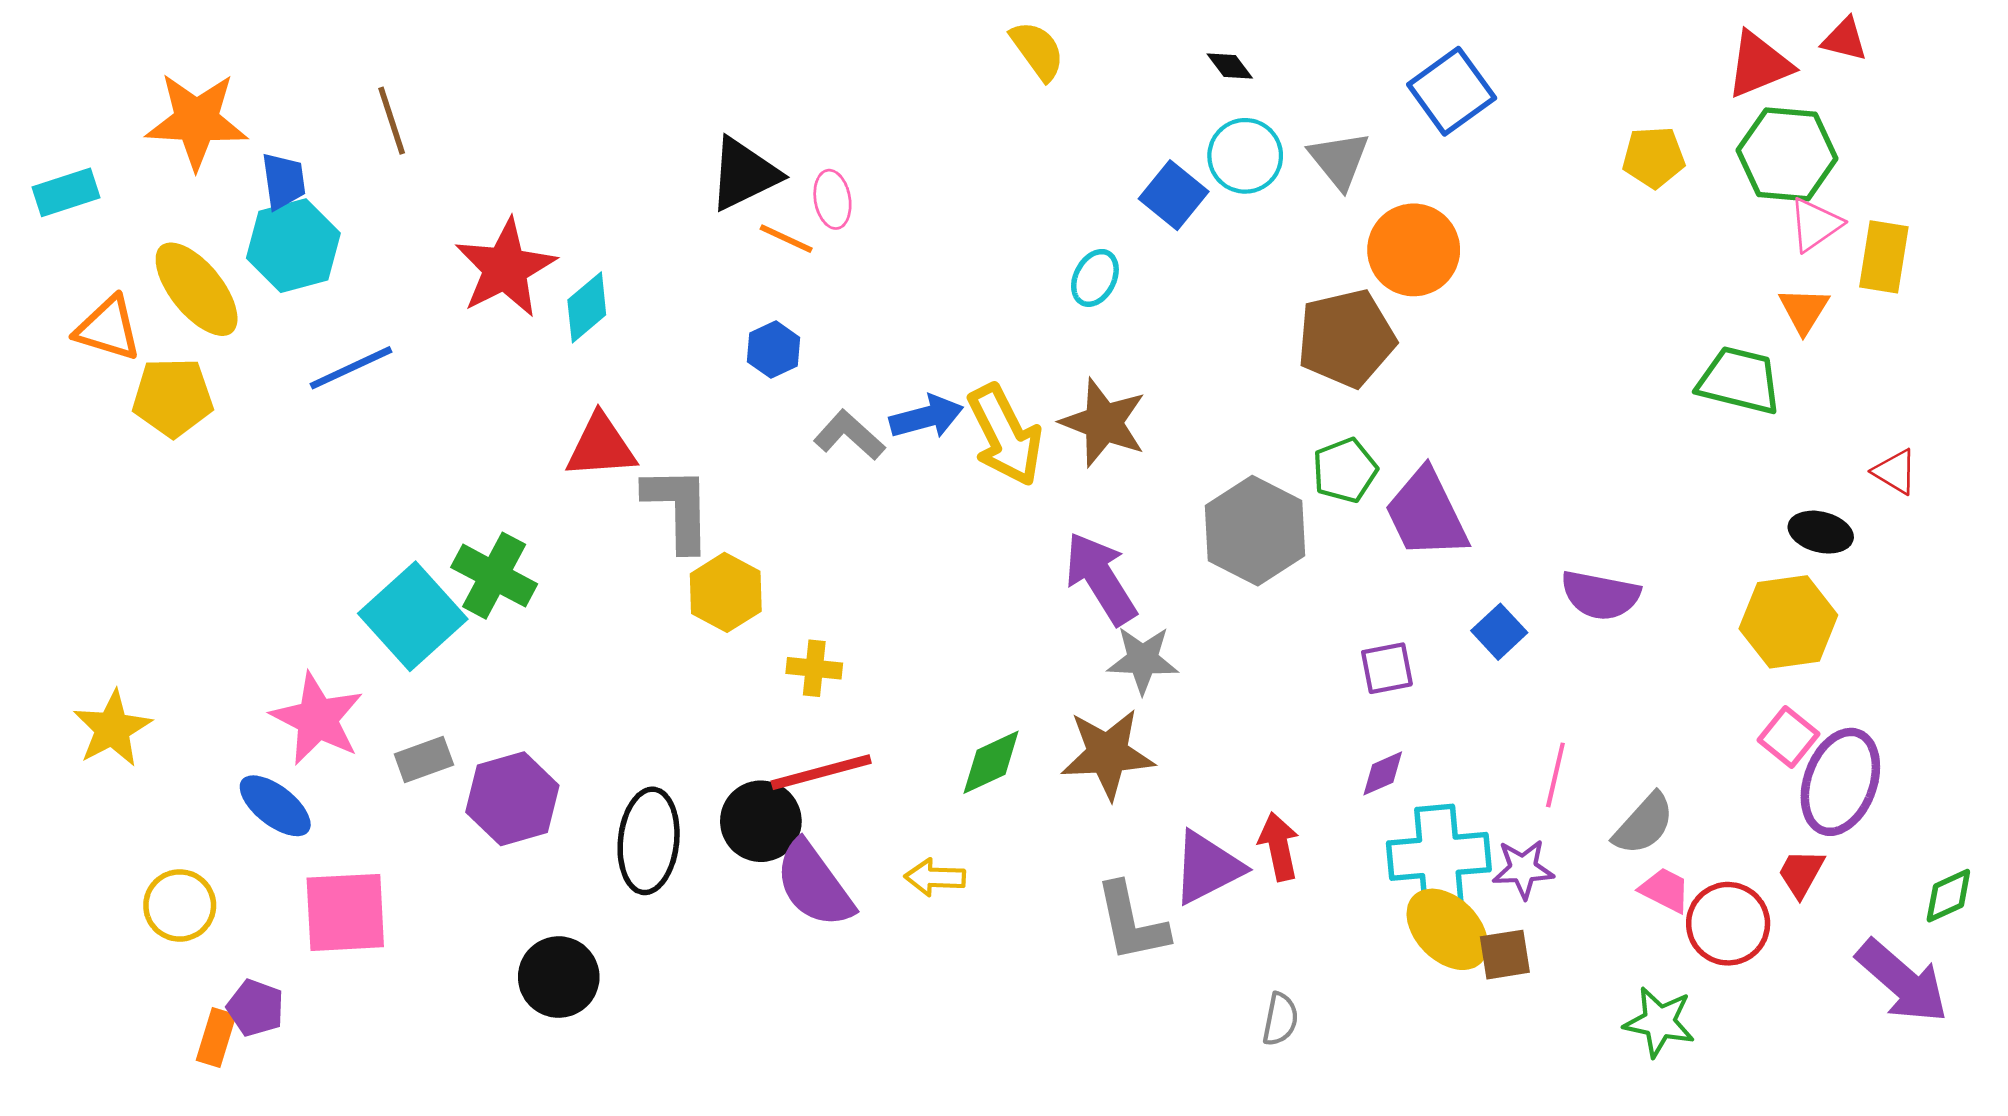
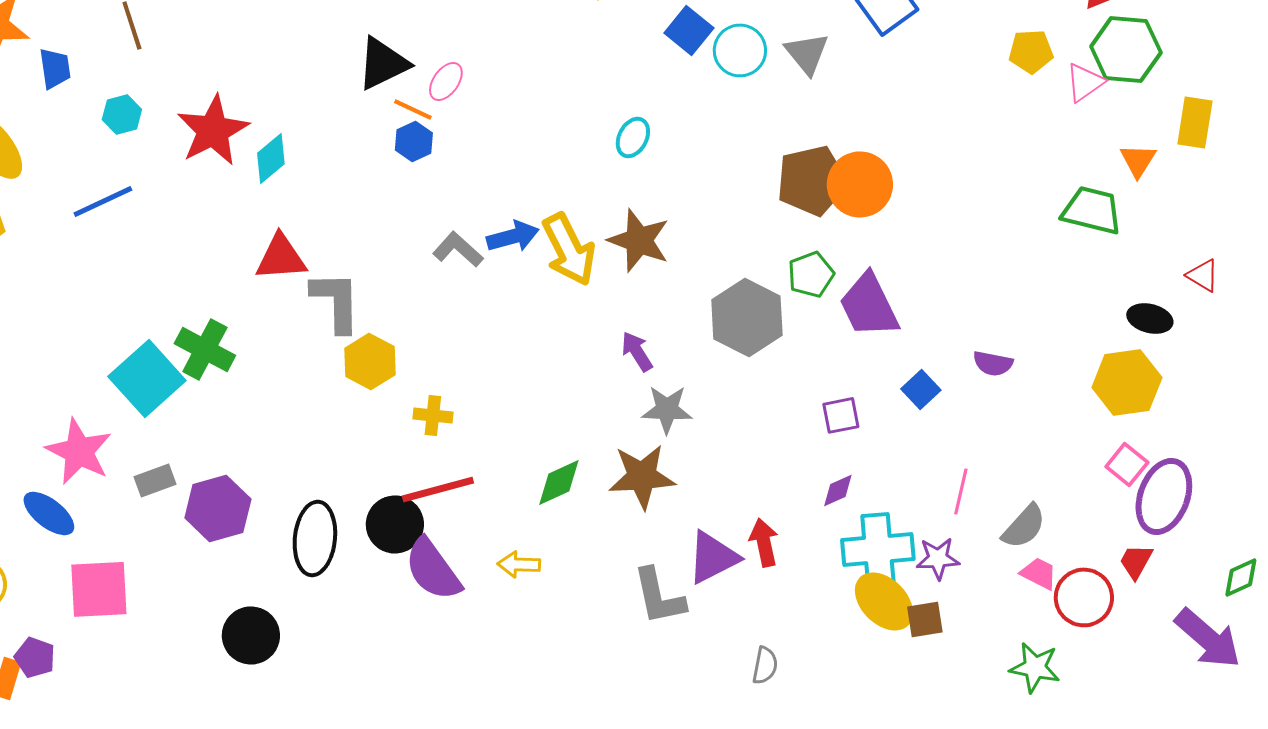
blue square: (1174, 195) -> (689, 30), moved
pink ellipse: (832, 199) -> (446, 81), turned 45
pink triangle: (1815, 225) -> (1085, 82), moved
cyan hexagon: (293, 246) -> (122, 114), moved, size x0.6
orange circle: (1414, 250) -> (860, 184), moved
blue hexagon: (773, 350) -> (414, 141), moved
purple arrow: (1101, 578) -> (637, 351), size x0.6
purple semicircle: (1600, 595) -> (993, 363), size x0.7

